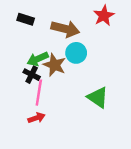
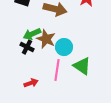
cyan circle: (76, 53) -> (64, 47), moved
pink line: (39, 93) -> (57, 70), moved

